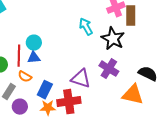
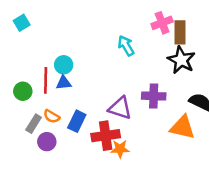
black star: (113, 39) -> (181, 60), moved
purple cross: (109, 69) -> (154, 96), turned -30
orange semicircle: (25, 77) -> (52, 116), moved
orange star: (48, 108) -> (120, 149), moved

